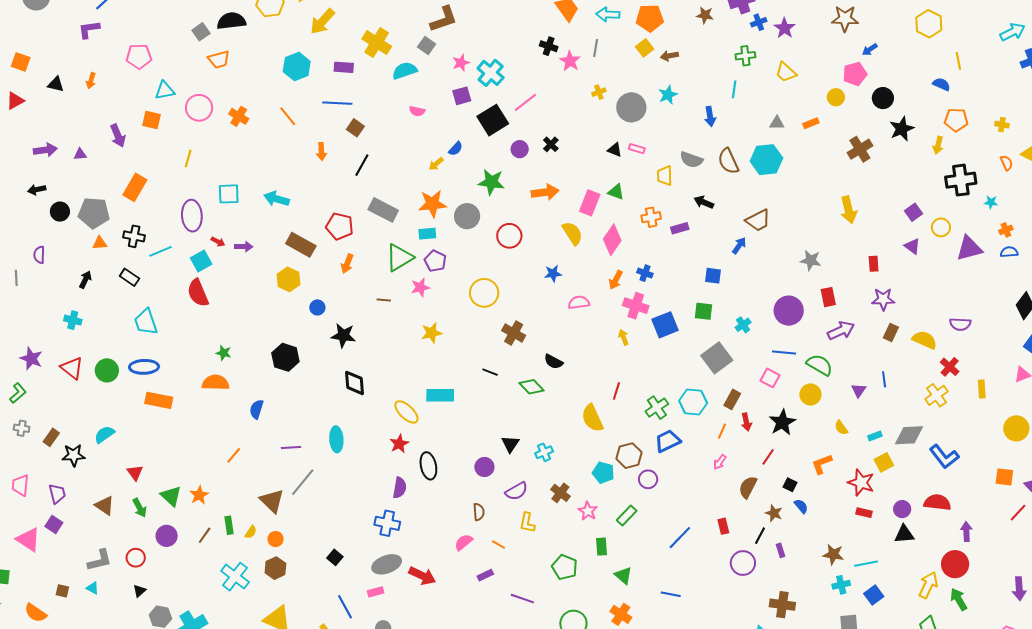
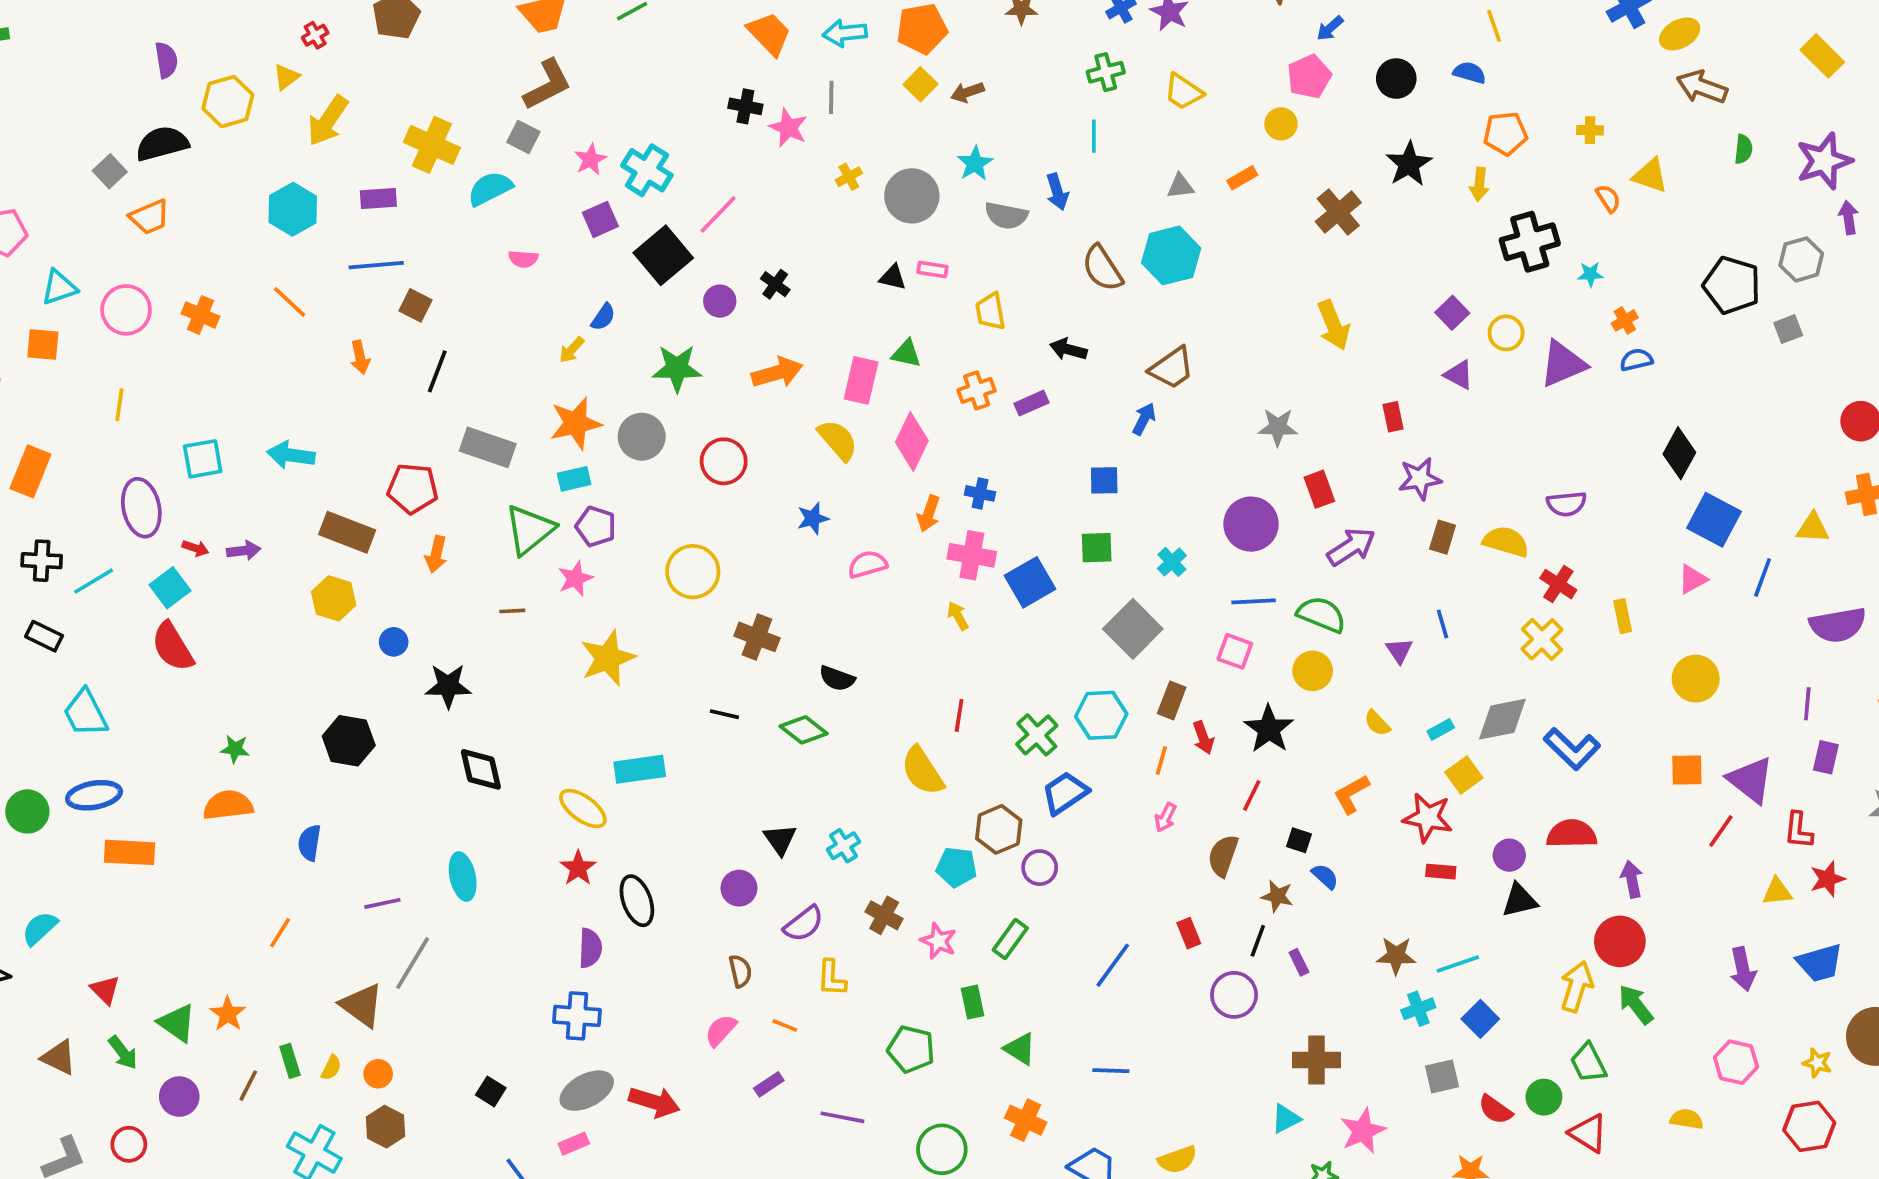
black circle: (883, 98) -> (1396, 79), moved
gray semicircle: (691, 160) -> (1006, 216), moved
yellow star: (432, 333) -> (608, 658), size x1.4

